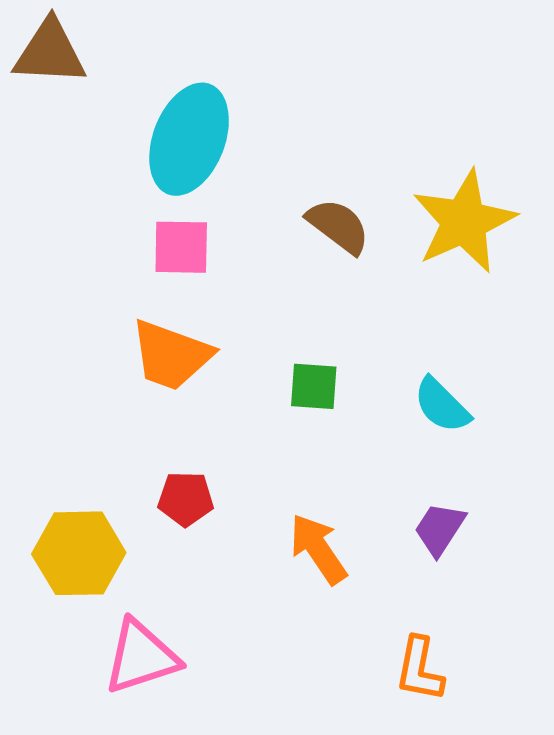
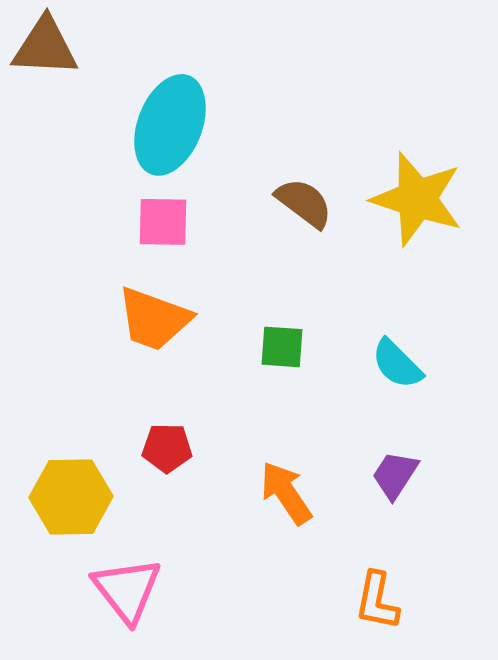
yellow star: (464, 222) -> (417, 199), turned -30
pink triangle: (141, 657) -> (127, 590), turned -50

